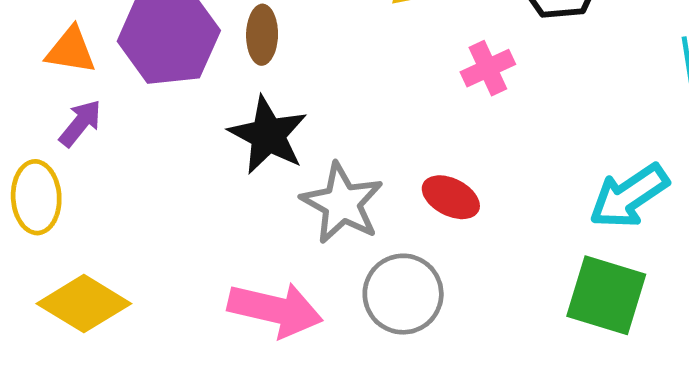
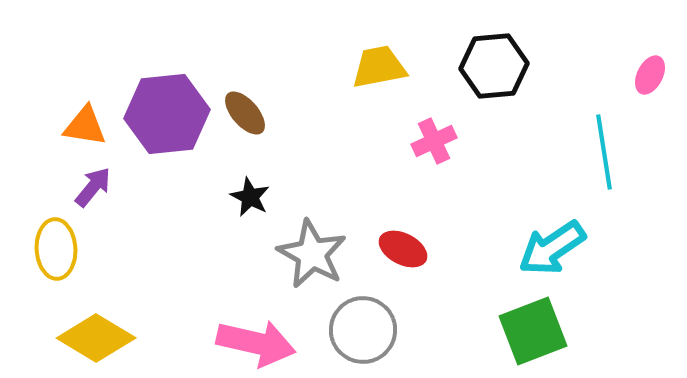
brown ellipse: (262, 35) -> (245, 113), turned -42
black star: (268, 135) -> (250, 197), size x0.6
green square: (606, 295) -> (533, 331), turned -38

